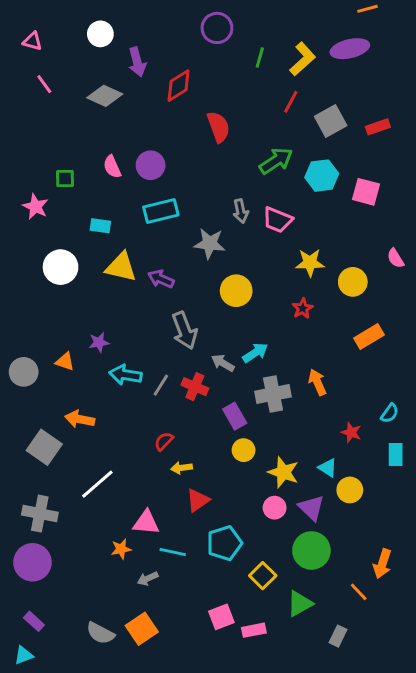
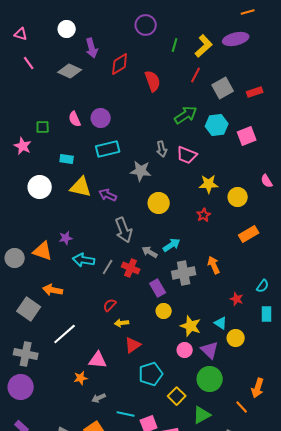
red semicircle: (218, 127) -> (153, 81), moved
pink square: (366, 192) -> (247, 136), turned -36
orange triangle: (65, 362) -> (43, 251), size x1.5
cyan line: (173, 552) -> (126, 414), moved

